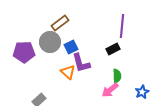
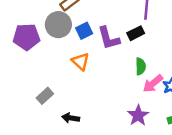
purple L-shape: (81, 63) -> (109, 38), moved
pink arrow: (110, 90) -> (153, 84), moved

